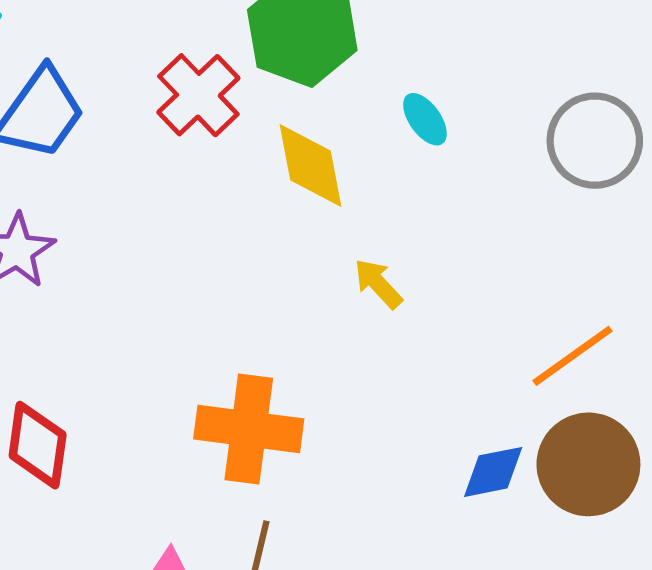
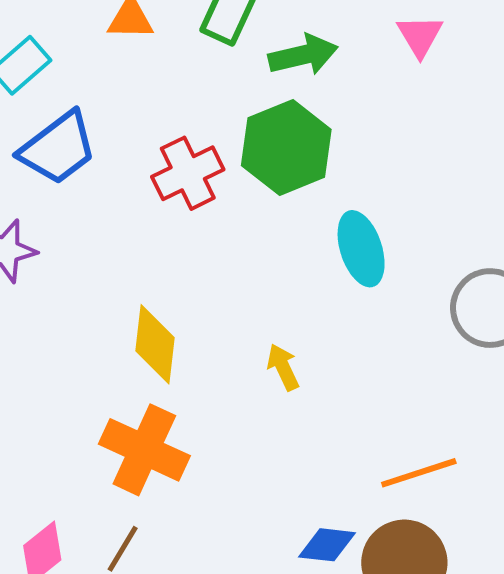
cyan ellipse: (425, 119) -> (361, 249), size x1.6
yellow diamond: (311, 165) -> (155, 344), moved

